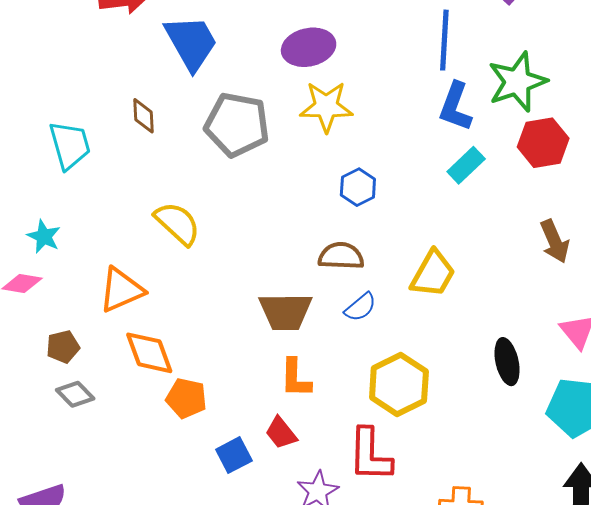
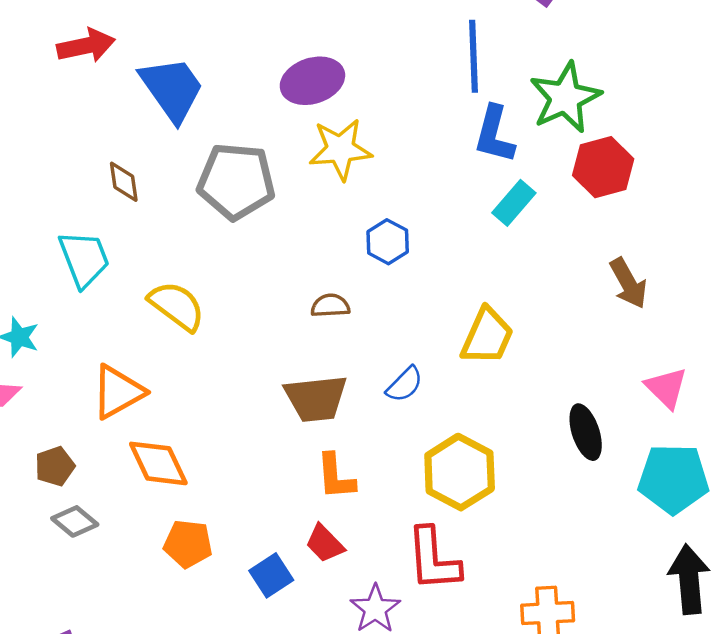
cyan trapezoid: (70, 145) -> (84, 259), moved
brown semicircle: (341, 256) -> (330, 306), moved, size x0.7
orange pentagon: (186, 398) -> (188, 544), moved

